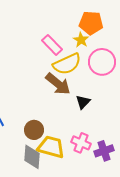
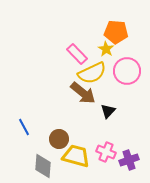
gray diamond: (32, 157) -> (43, 166), moved

